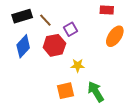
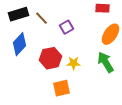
red hexagon: (54, 45) -> (50, 58), moved
green arrow: (96, 92) -> (106, 62), moved

